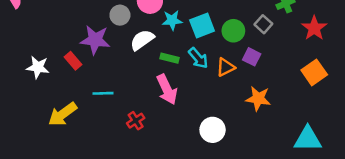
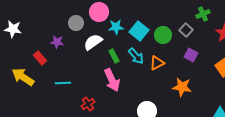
cyan square: (202, 26) -> (139, 31), turned -30
purple star: (95, 40) -> (57, 42), size x0.6
purple square: (252, 57) -> (191, 55), moved
green rectangle: (170, 58) -> (114, 56), turned 48
white star: (38, 67) -> (13, 29), moved
yellow arrow: (63, 114) -> (23, 77), moved, turned 70

